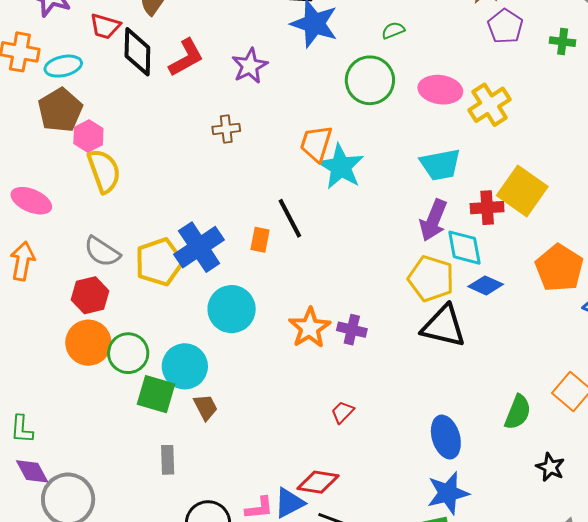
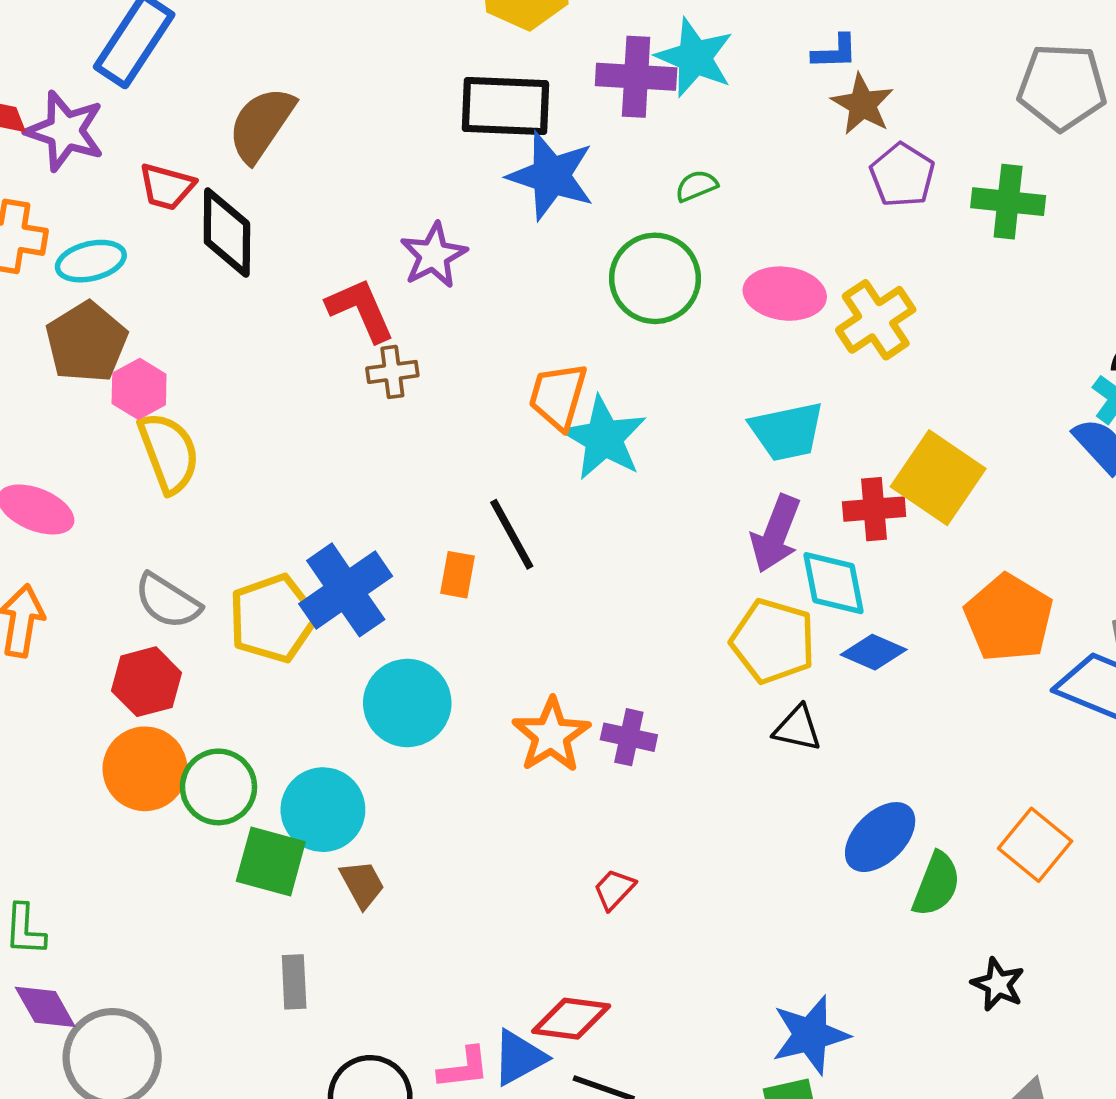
green cross: (563, 42) -> (1008, 202), size x1.5
red L-shape: (186, 58) -> (361, 310), moved, turned -84
black triangle: (444, 326) -> (797, 728), size x0.6
blue ellipse: (446, 437) -> (880, 837), moved, turned 63

